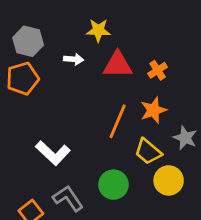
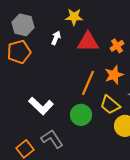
white arrow: (74, 59) -> (56, 38), turned -72
green circle: (113, 185) -> (81, 115), moved

